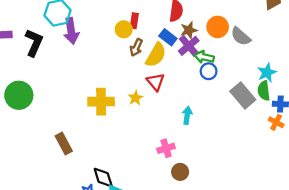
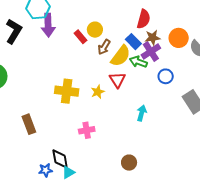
red rectangle: (134, 21) -> (81, 37), moved, turned -56
green arrow: (204, 57) -> (138, 62), moved
pink cross: (166, 148) -> (87, 130), moved

